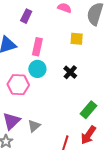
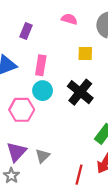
black cross: (70, 72) -> (80, 92), size x1.6

